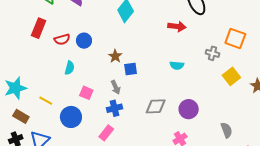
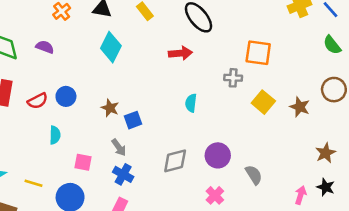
cyan semicircle: (177, 65) -> (191, 103), turned 104
blue cross: (114, 108) -> (123, 174), turned -35
gray semicircle: (227, 130) -> (254, 175), moved

